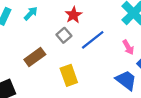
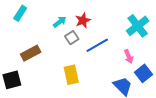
cyan arrow: (31, 13) -> (60, 22), moved
brown rectangle: (35, 57) -> (31, 53), moved

